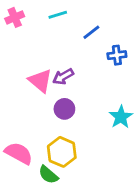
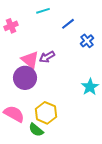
pink cross: (15, 17) -> (11, 26), moved
blue cross: (117, 55) -> (87, 41), turned -32
purple circle: (64, 109) -> (25, 78), moved, size x1.5

